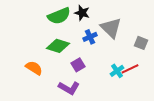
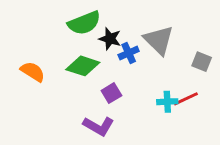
black star: (82, 13) -> (110, 39), moved
orange semicircle: (34, 68) -> (33, 72), moved
cyan cross: (117, 71) -> (167, 102), turned 32

